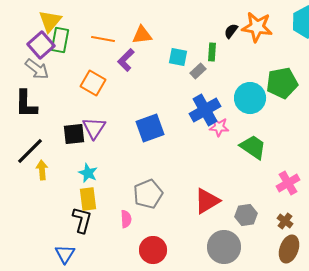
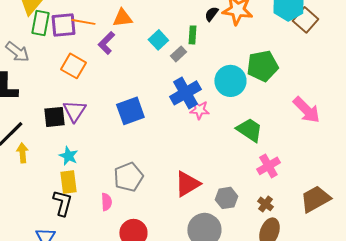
purple square: (41, 45) -> (63, 25), moved, turned 36
cyan square: (178, 57) -> (158, 40), turned 36
green trapezoid: (253, 147) -> (249, 130), moved

